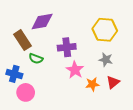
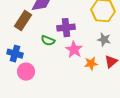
brown rectangle: (23, 40) -> (23, 21), turned 66
green semicircle: (36, 59) -> (48, 41), moved

